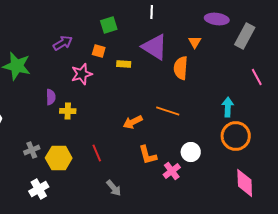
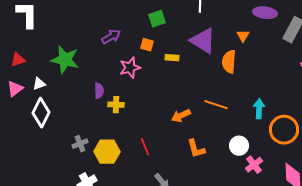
cyan arrow: (228, 107) -> (259, 109), moved
pink cross: (172, 171) -> (254, 165), moved

